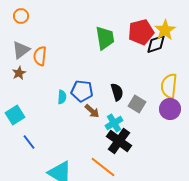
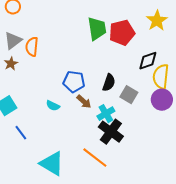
red pentagon: (141, 32) -> (122, 33), moved
black diamond: (156, 44) -> (148, 61), moved
black semicircle: (117, 92) -> (109, 83), turned 36
cyan semicircle: (62, 97) -> (53, 106), moved, turned 112

